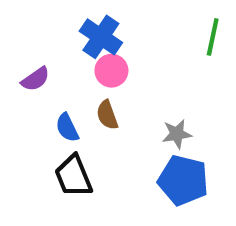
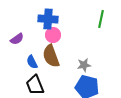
blue cross: (101, 37) -> (48, 19), turned -30
brown semicircle: (107, 115) -> (51, 56), size x1.6

